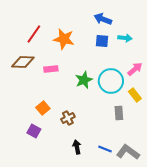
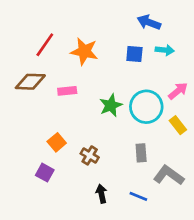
blue arrow: (103, 19) -> (149, 22), moved
gray rectangle: (119, 113) -> (141, 153), moved
brown cross: (68, 118) -> (90, 155), turned -32
gray L-shape: (128, 152) -> (169, 175), moved

